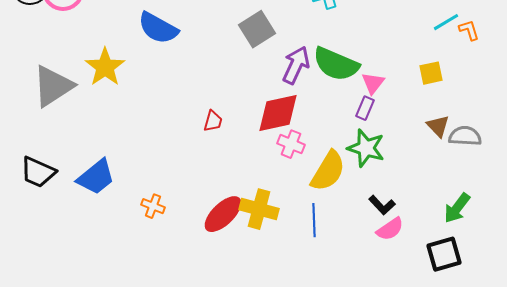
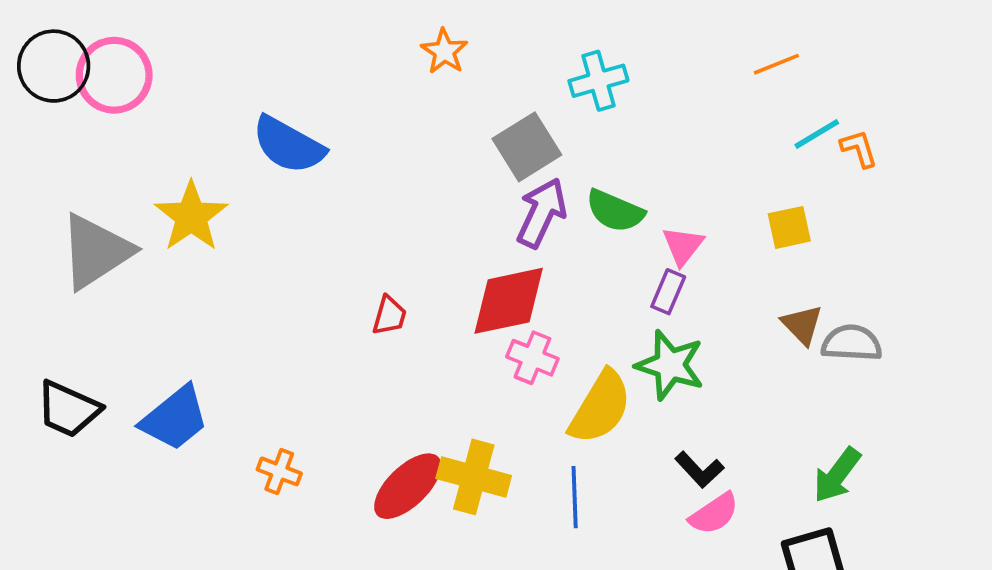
gray square: (257, 29) -> (527, 147), moved
green semicircle: (336, 64) -> (615, 211), size x0.7

